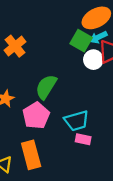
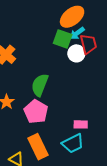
cyan trapezoid: (77, 121) -> (73, 143), moved

